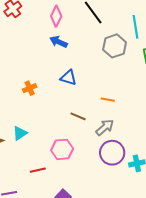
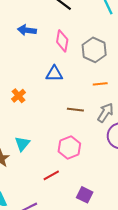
pink diamond: (56, 16) -> (62, 41), moved
blue arrow: (59, 42) -> (27, 30), moved
gray hexagon: (115, 46) -> (94, 50), moved

